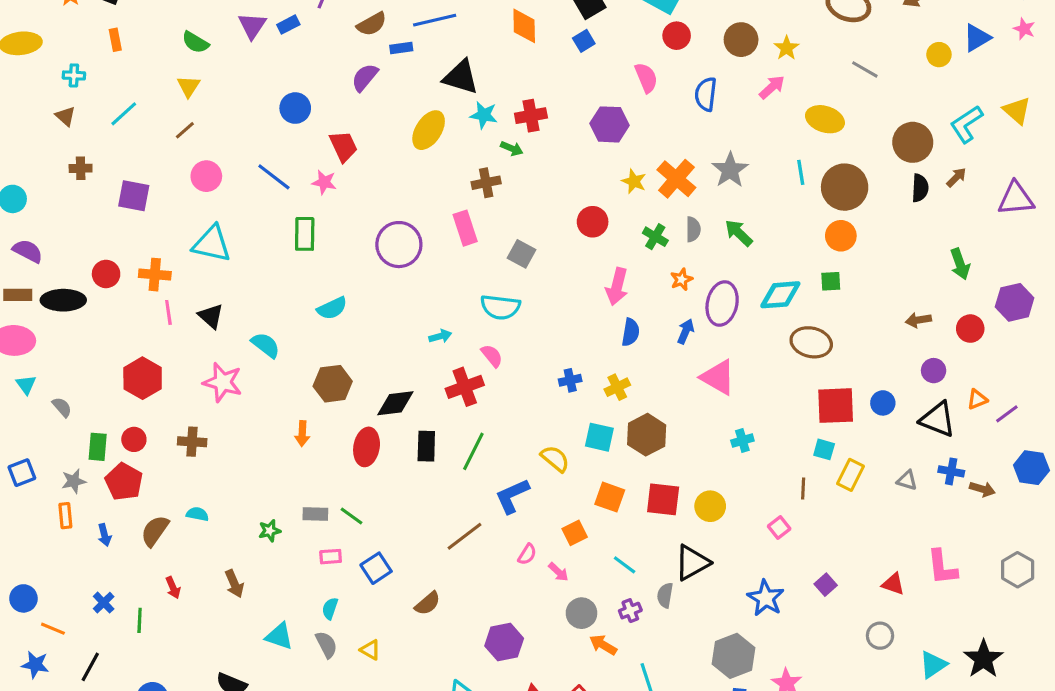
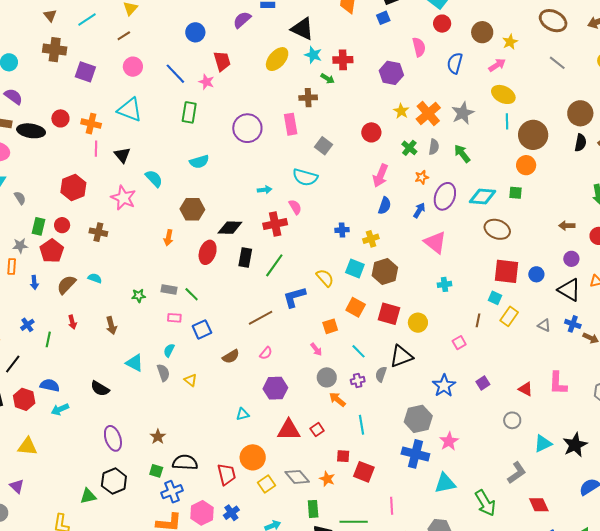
yellow ellipse: (825, 119) -> (503, 94), moved
brown cross: (81, 168) -> (55, 50), size x1.6
pink semicircle: (527, 554) -> (266, 353), moved

